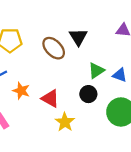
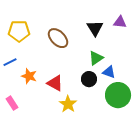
black triangle: (78, 37) -> (95, 28), moved
blue triangle: (120, 75) -> (109, 72), moved

